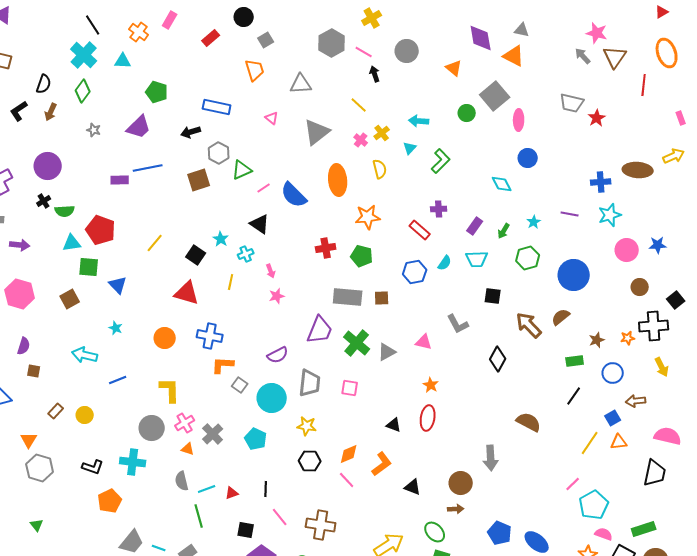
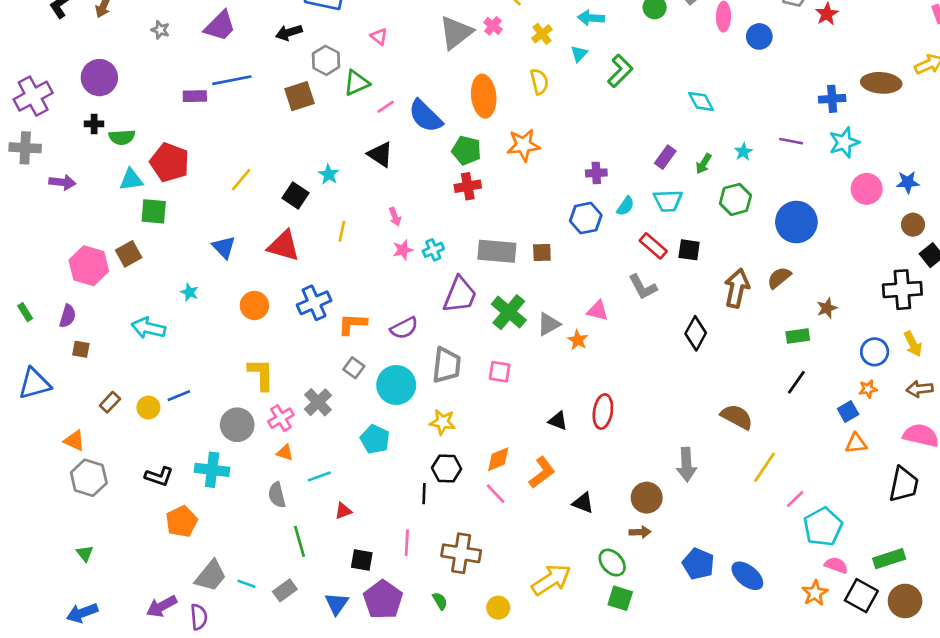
pink triangle: (272, 118) -> (379, 36), moved
pink cross: (361, 140) -> (493, 26), moved
blue circle: (528, 158) -> (759, 36), moved
black cross: (44, 201) -> (94, 124), turned 32
purple cross: (439, 209) -> (596, 173), moved
red rectangle: (420, 230) -> (653, 246), moved
cyan cross: (246, 254) -> (433, 250), moved
green pentagon: (362, 256) -> (466, 150), moved
blue triangle: (118, 285) -> (224, 247), moved
brown circle: (640, 287) -> (913, 225), moved
pink hexagon: (20, 294) -> (89, 266), moved
brown arrow: (529, 325) -> (737, 288), turned 56
blue cross: (210, 336) -> (314, 303), turned -35
orange star: (628, 338) -> (868, 389), moved
orange L-shape: (223, 365) -> (352, 324), moved
blue circle: (613, 373) -> (875, 352), moved
blue line: (118, 380) -> (179, 396), moved
orange star: (431, 385) -> (578, 340), moved
brown arrow: (636, 401) -> (920, 389), moved
gray cross: (213, 434) -> (318, 402), moved
orange triangle: (29, 440) -> (74, 441), turned -36
yellow line: (590, 443) -> (765, 467), moved
cyan line: (207, 489) -> (319, 476), moved
black line: (266, 489) -> (424, 494), moved
pink line: (280, 517) -> (407, 543), turned 42

